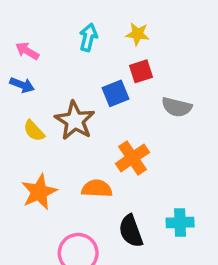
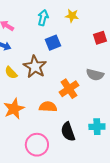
red square: (141, 71) -> (100, 38), moved
blue square: (116, 93) -> (53, 43), moved
gray semicircle: (177, 107) -> (95, 75), moved

